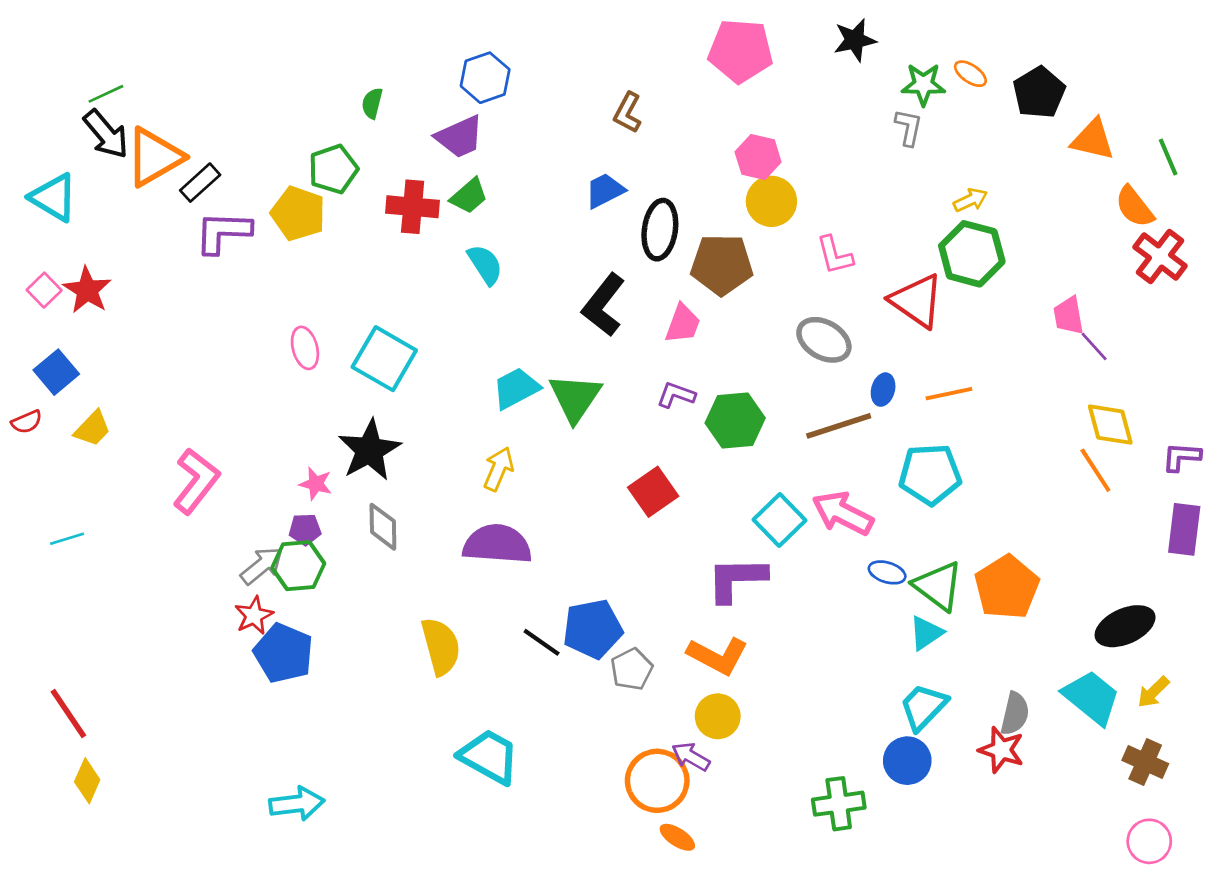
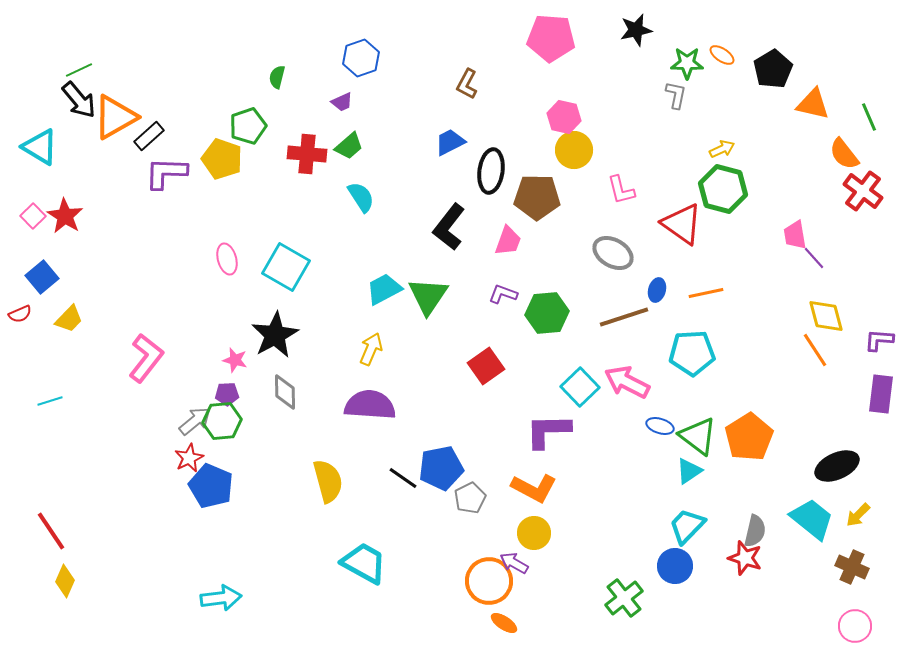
purple trapezoid: (460, 137) -> (342, 102), size x0.6
green cross: (839, 804) -> (624, 598), turned -30

